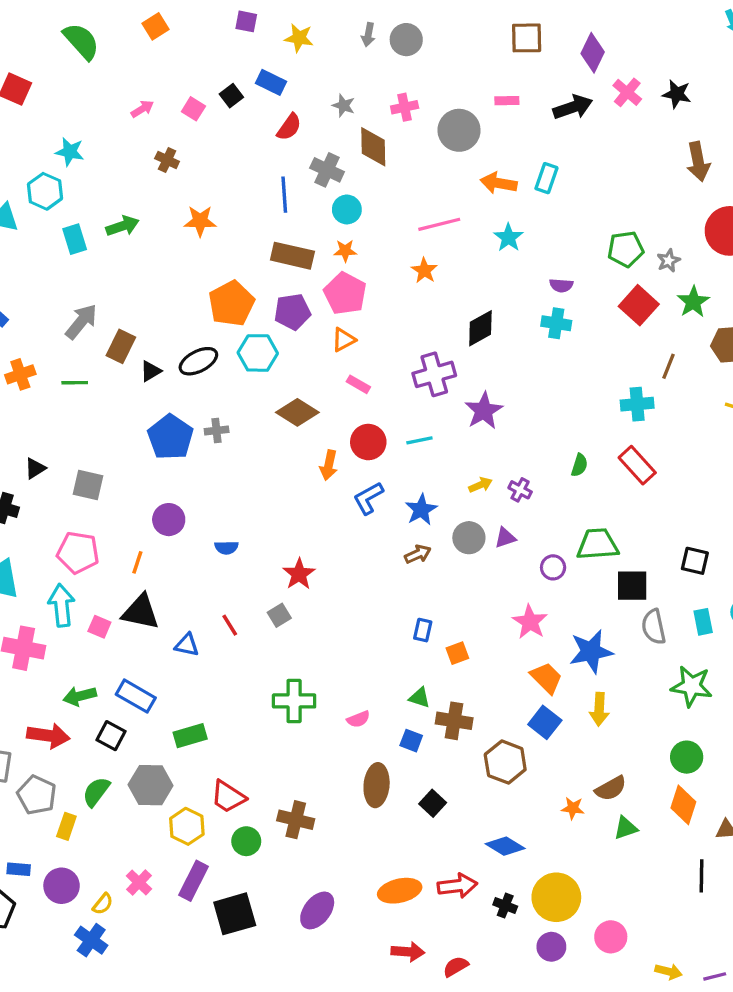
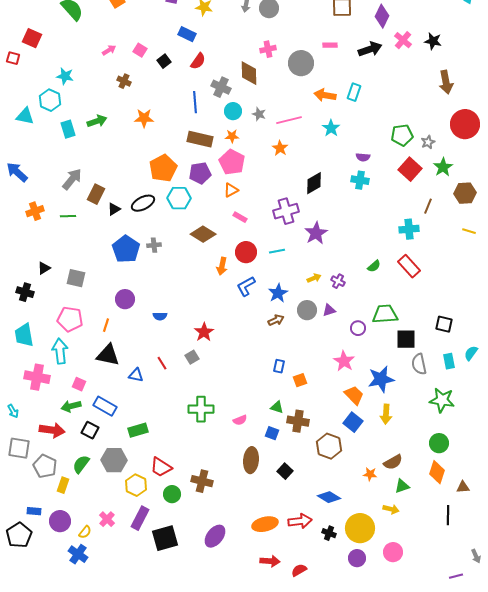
black square: (231, 96) -> (164, 61), moved
gray star: (344, 106) -> (259, 114), moved
green semicircle: (579, 465) -> (374, 266), turned 32
pink square: (99, 627) -> (79, 384), moved
yellow arrow: (668, 971) -> (391, 509), moved

